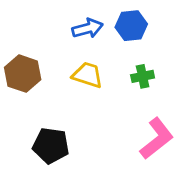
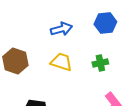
blue hexagon: (131, 26) -> (105, 23), moved

